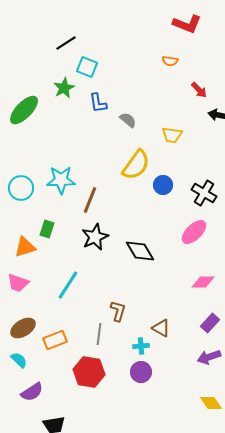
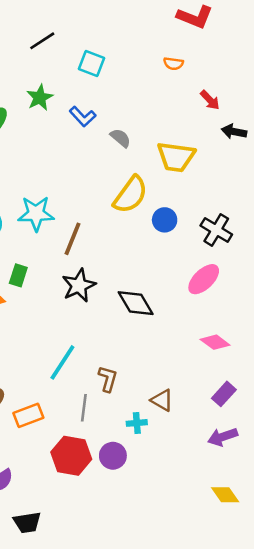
cyan square: (87, 67) -> (91, 64), moved
blue L-shape: (98, 103) -> (83, 116), turned -35
yellow trapezoid: (172, 135) -> (176, 157), size x1.5
pink diamond: (203, 282) -> (215, 342), turned 35
cyan line: (68, 285) -> (62, 362), moved
purple circle: (141, 372) -> (113, 456), moved

